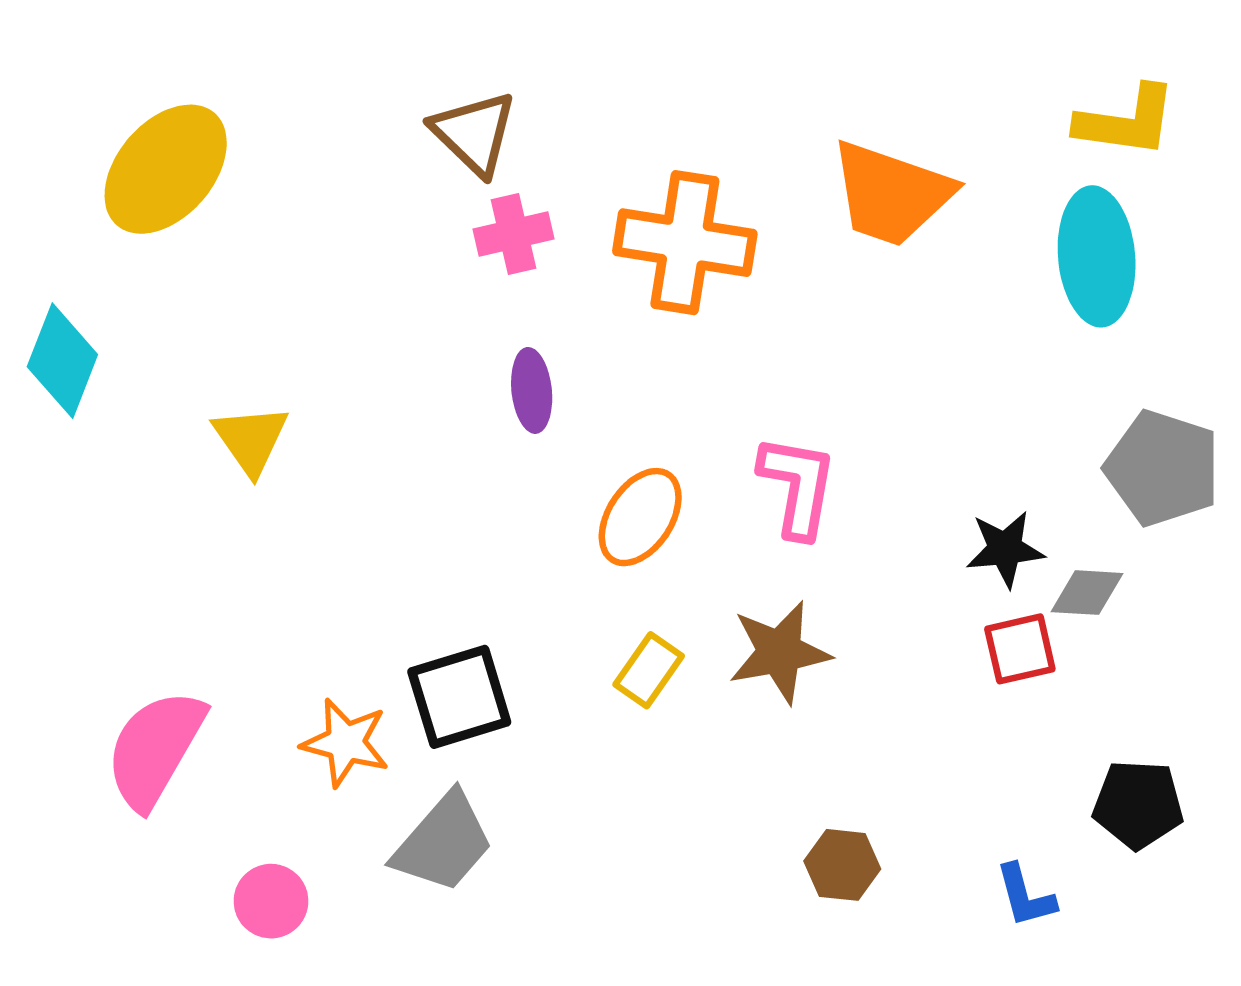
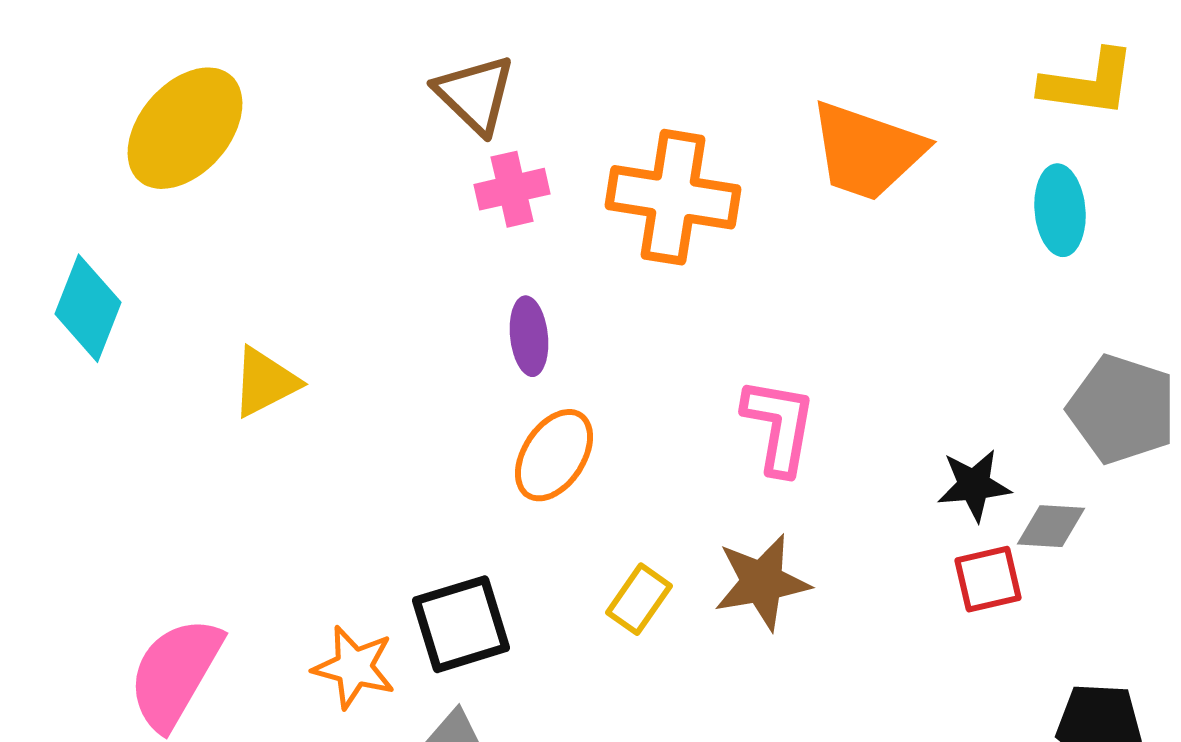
cyan ellipse: (1097, 256) -> (1060, 210), size x0.7
yellow triangle: (251, 439) -> (265, 382), turned 38
orange ellipse: (640, 517) -> (554, 455), moved

